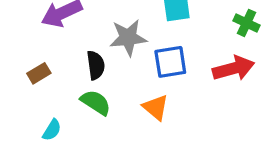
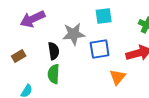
green semicircle: (96, 102) -> (54, 74), turned -120
orange triangle: (156, 107) -> (118, 77), moved, turned 30

